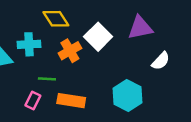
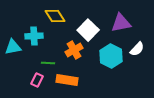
orange cross: (70, 51) -> (74, 50), moved
cyan hexagon: (127, 95) -> (111, 56), moved

